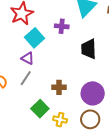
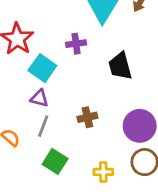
brown cross: (59, 87) -> (87, 117), moved
green square: (40, 109) -> (55, 161), moved

